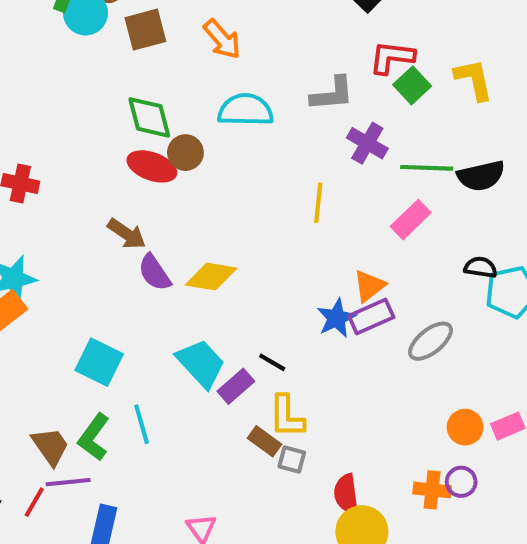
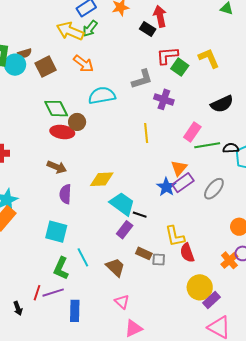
green line: (427, 168) -> (207, 145), moved
purple semicircle: (154, 272) -> (65, 194), moved, turned 48
cyan trapezoid: (201, 363) -> (122, 204), moved
yellow L-shape: (287, 416) -> (175, 236), moved
brown trapezoid: (50, 446) -> (115, 267), moved
orange cross: (432, 490) -> (229, 260), turned -36
red semicircle: (346, 494) -> (187, 253), moved
red line: (34, 502) -> (37, 293), moved

